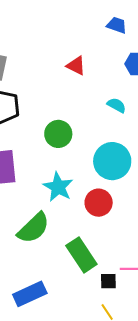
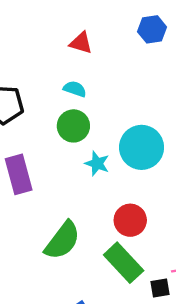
cyan semicircle: (116, 105) -> (75, 89), moved
cyan star: (58, 187) -> (97, 164), moved, size x0.7
red circle: (99, 203) -> (130, 220), moved

